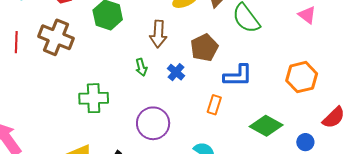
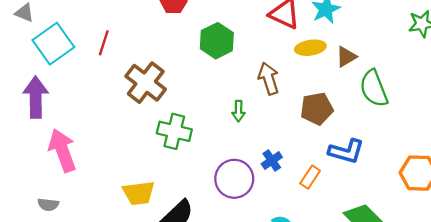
brown arrow: (158, 34) -> (269, 79), turned 144
brown cross: (56, 37) -> (146, 83), moved
blue cross: (176, 72) -> (272, 161), moved

